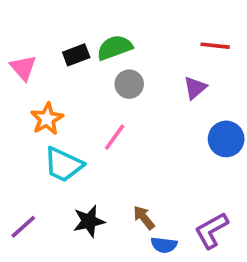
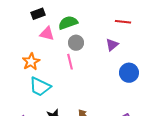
black rectangle: (76, 55) -> (38, 14), moved
pink triangle: (23, 68) -> (47, 34), moved, turned -35
pink line: (115, 137) -> (70, 62), moved, turned -49

